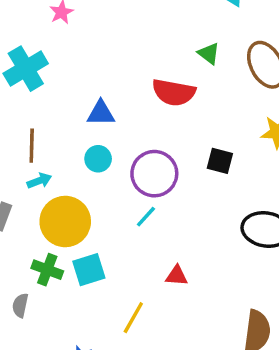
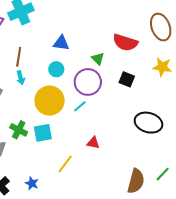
green triangle: (209, 54) -> (98, 59), moved
red semicircle: (174, 92) -> (125, 42), moved
cyan arrow: (39, 181) -> (21, 78), turned 88
yellow circle: (65, 221) -> (50, 101), moved

